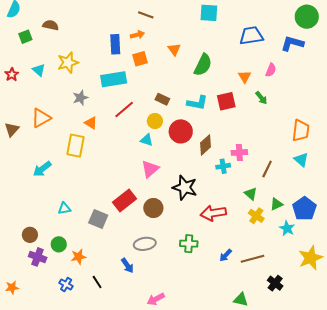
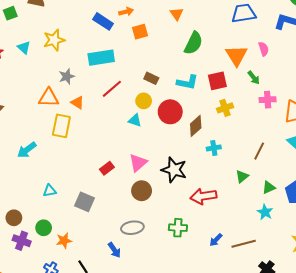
blue rectangle: (115, 44) -> (103, 21), turned -54
orange triangle: (174, 49) -> (177, 14), moved
orange square: (140, 59) -> (140, 32), moved
pink semicircle: (271, 70) -> (264, 49), turned -40
orange triangle: (245, 77) -> (237, 56), size x1.6
orange triangle: (41, 118) -> (49, 98), moved, turned 30
pink cross: (239, 152) -> (268, 100), moved
pink triangle: (150, 169) -> (138, 163), moved
green triangle: (251, 194) -> (242, 176), turned 40
red rectangle: (125, 200) -> (107, 168), moved, size x0.6
yellow cross: (256, 216) -> (225, 108), moved, turned 35
cyan star: (287, 228) -> (265, 212), moved

